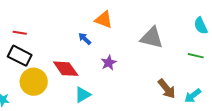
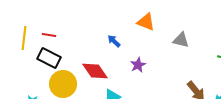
orange triangle: (104, 20) -> (146, 22), moved
gray triangle: (152, 38) -> (181, 40), size x0.7

